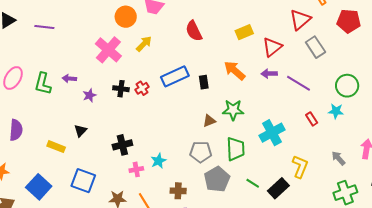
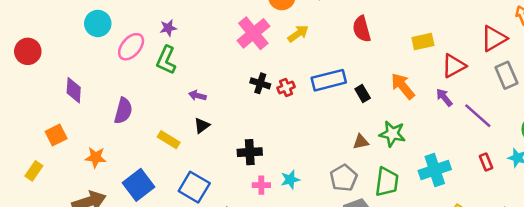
purple arrow: (269, 74) -> (444, 97), turned 42
purple arrow: (69, 79) -> (197, 96), moved
black rectangle: (204, 82) -> (363, 94), turned -32
purple star: (89, 95) -> (168, 28), moved
gray pentagon: (201, 152) -> (344, 178), turned 30

